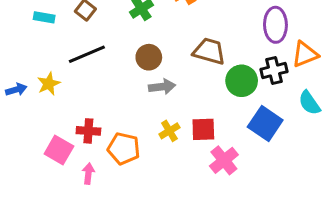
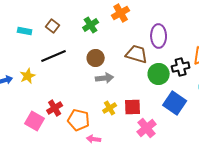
purple ellipse: (275, 25) -> (159, 36), moved
red cross: (88, 131) -> (55, 108), turned -35
pink arrow: (88, 174) -> (94, 139), moved, turned -88

